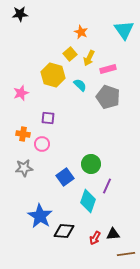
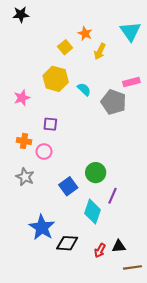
yellow square: (70, 54) -> (65, 47), moved
yellow arrow: (89, 58) -> (100, 51), moved
pink rectangle: (108, 69) -> (131, 82), moved
gray star: (24, 168) -> (25, 177), turned 30

